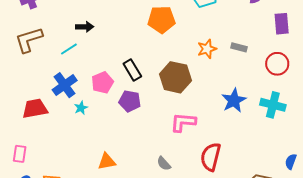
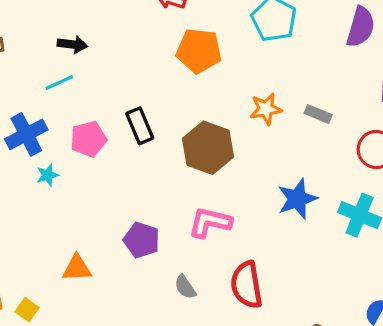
cyan line: (69, 49) -> (59, 82), moved
purple pentagon: (130, 101) -> (142, 240), moved
red semicircle: (211, 157) -> (247, 285), turned -32
gray semicircle: (164, 164) -> (185, 287), moved

